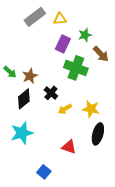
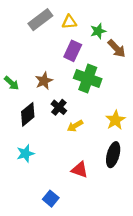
green star: (85, 35) -> (98, 31), moved
brown arrow: (101, 54) -> (117, 48), moved
brown star: (30, 76) -> (44, 81), moved
yellow star: (91, 109) -> (115, 120), moved, turned 30
cyan star: (22, 133) -> (25, 154), size x0.7

